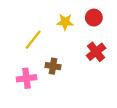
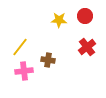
yellow line: (33, 40) -> (20, 47), moved

